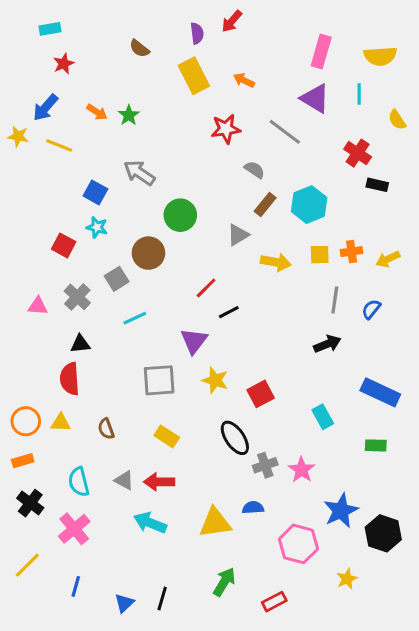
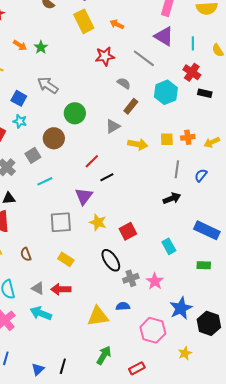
cyan line: (359, 94) -> (193, 43), moved
cyan hexagon: (309, 205) -> (166, 92), moved
cyan arrow: (150, 523) -> (41, 313), moved

